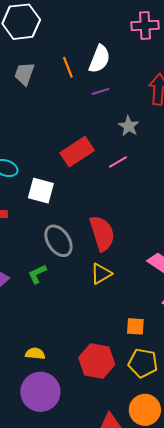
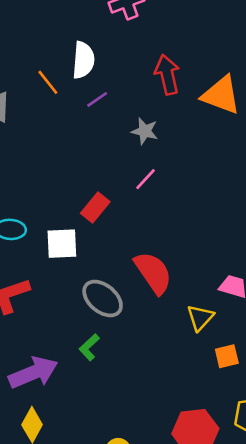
red rectangle: (77, 152) -> (95, 207), moved, size x0.7
yellow triangle: (101, 274) -> (200, 317), moved
orange square: (135, 326) -> (227, 356), moved

